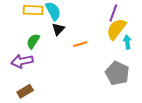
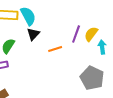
purple line: (113, 13) -> (76, 34), moved
yellow semicircle: (116, 29) -> (91, 34), size x0.7

